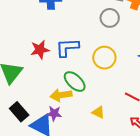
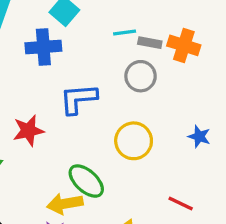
blue L-shape: (67, 48) -> (78, 99), moved

